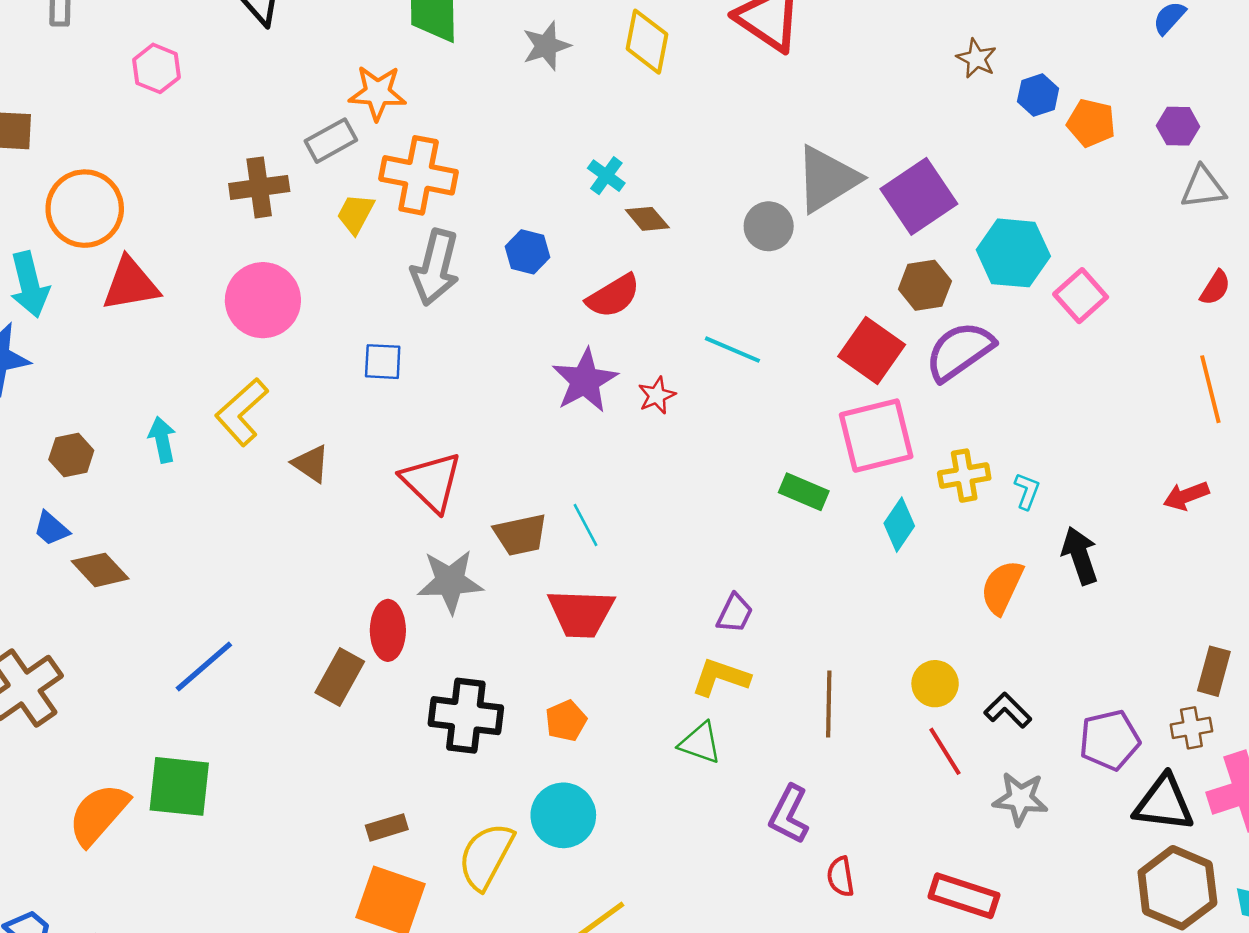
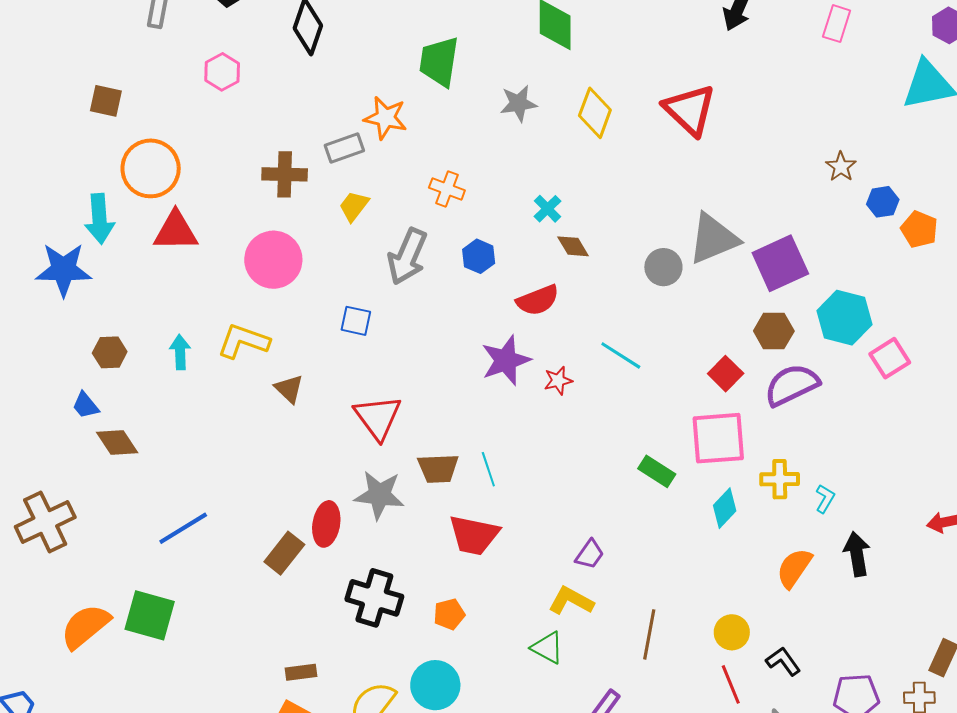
orange cross: (419, 175) -> (447, 189), moved, size x0.6
red square: (872, 351) -> (726, 374), size x0.7
yellow L-shape: (242, 412) -> (243, 341), turned 52

